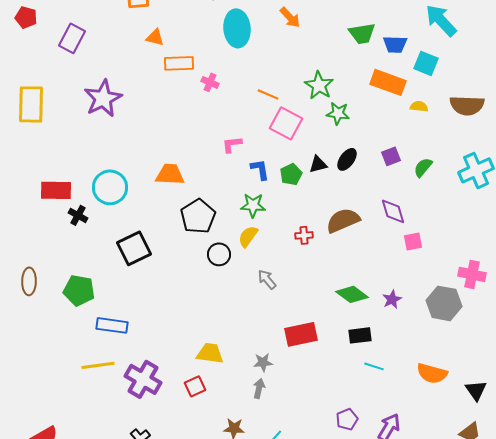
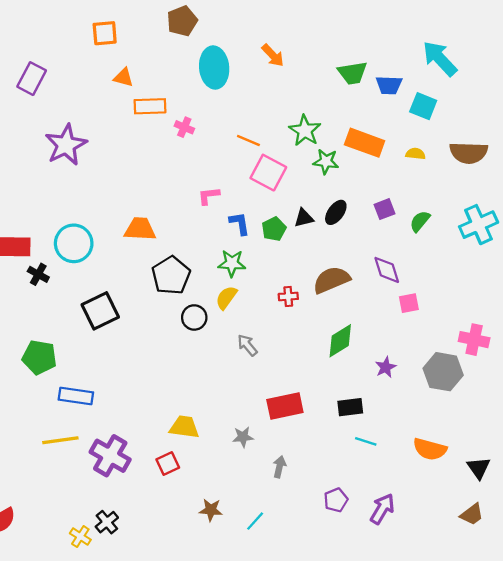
orange rectangle: (388, 82) -> (365, 143), moved
green diamond: (352, 294) -> (340, 341), moved, turned -68
gray arrow: (259, 388) -> (279, 467), moved

